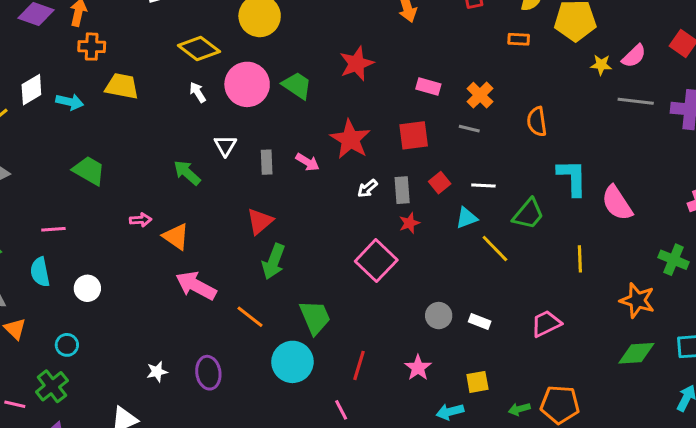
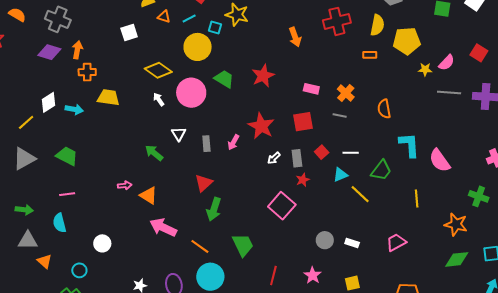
green trapezoid: (297, 85) -> (224, 79), moved
pink arrow: (307, 162) -> (233, 142), turned 91
green trapezoid: (89, 170) -> (67, 156), moved
white circle: (87, 288) -> (102, 243), moved
cyan circle: (292, 362) -> (210, 277), moved

